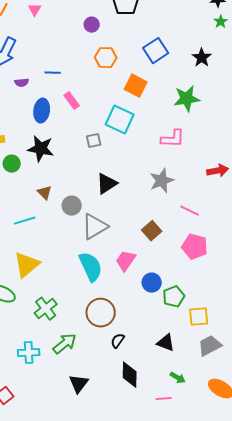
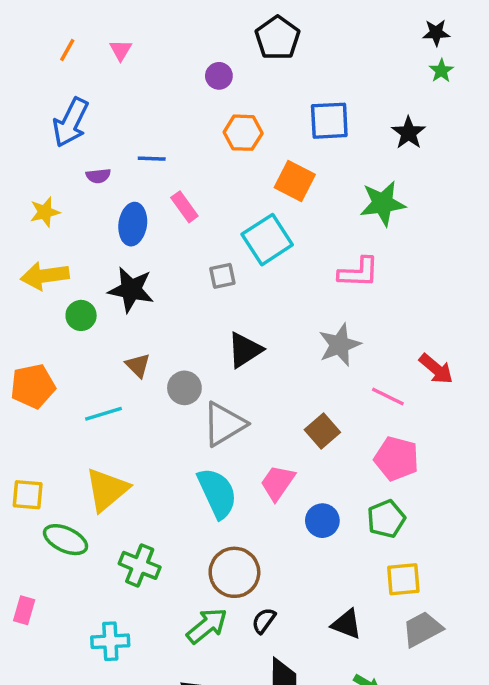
blue square: (156, 51) -> (329, 121), turned 30
cyan square: (120, 120) -> (267, 240), turned 32
red arrow: (218, 171) -> (436, 369), moved, turned 50
green pentagon: (174, 297) -> (386, 519), moved
green cross: (46, 309) -> (140, 565), turned -30
green arrow: (65, 344) -> (207, 626), moved

